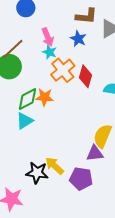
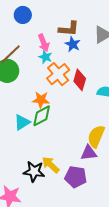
brown L-shape: (86, 16) -> (69, 29), moved
green diamond: (28, 99) -> (42, 116), moved

